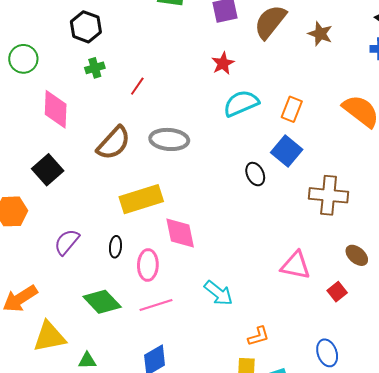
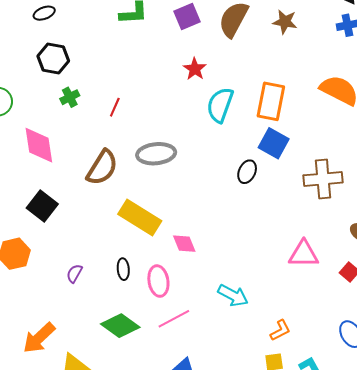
cyan semicircle: (241, 103) -> (220, 105), turned -36
orange rectangle: (292, 109) -> (271, 101), size x1.5
black ellipse: (255, 174) -> (247, 172), turned 60
yellow rectangle: (141, 199) -> (140, 217), turned 60
pink diamond: (180, 233) -> (184, 244), size x0.7
purple semicircle: (67, 242) -> (74, 273), size x0.7

